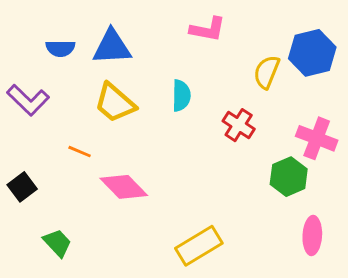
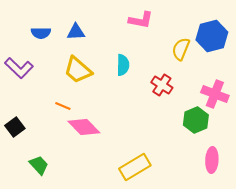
blue triangle: (112, 47) -> (76, 32), size x0.7
orange line: (80, 152) -> (63, 106), moved

